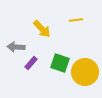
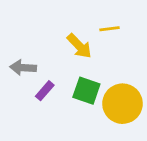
yellow arrow: (42, 29) -> (79, 46), moved

